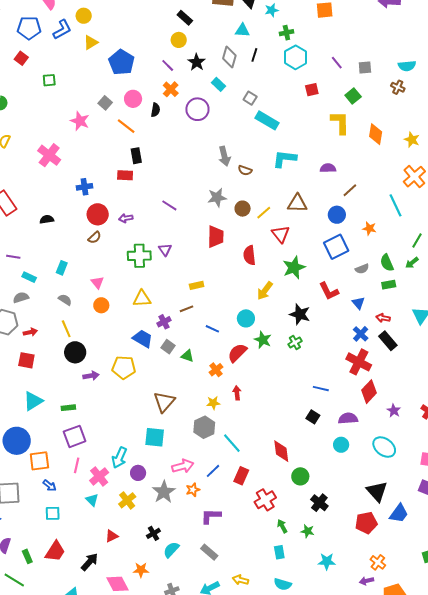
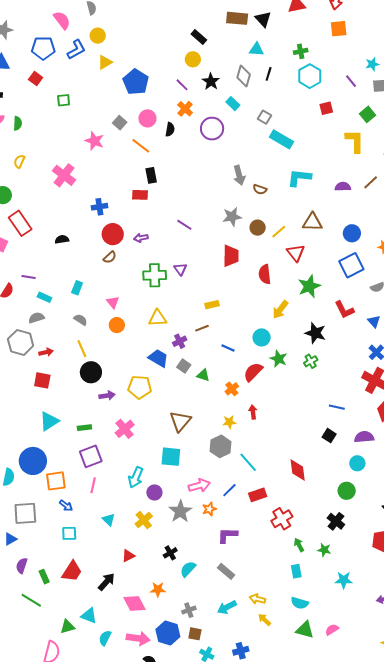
cyan star: (272, 10) -> (372, 64), moved
brown line: (350, 190) -> (371, 182), moved
pink cross: (99, 476) -> (125, 429), moved
red rectangle: (241, 476) -> (258, 495), turned 48
green circle: (300, 476) -> (347, 491), moved

